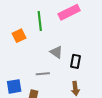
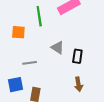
orange square: (19, 36) -> (18, 32), turned 32
gray line: (43, 74) -> (30, 63), moved

